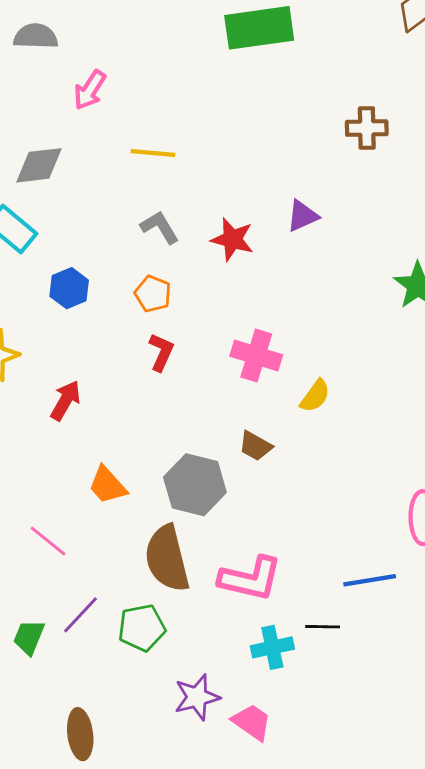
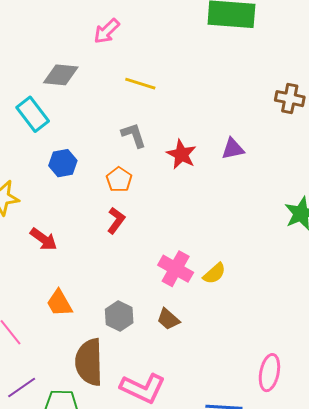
pink cross: (256, 356) -> (176, 269), moved
red arrow: (66, 400) -> (44, 239), turned 84
brown trapezoid: (255, 446) -> (168, 319), moved
gray hexagon: (195, 485) -> (119, 316), size x0.7

